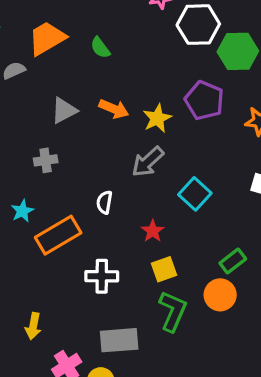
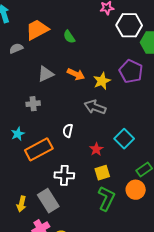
gray arrow: (148, 162) -> (95, 107), turned 60
cyan square: (195, 194) -> (124, 139), moved
gray rectangle: (119, 340) -> (48, 201), moved, turned 60

